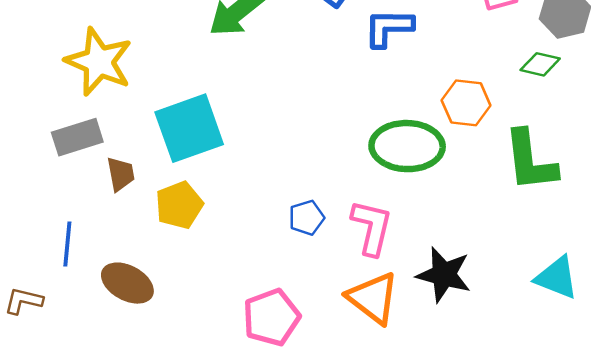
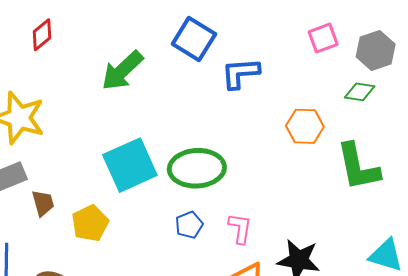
cyan square: (189, 128) -> (130, 165), moved
green ellipse: (407, 146) -> (197, 168), moved
pink L-shape: (372, 227) -> (240, 228), size x0.7

